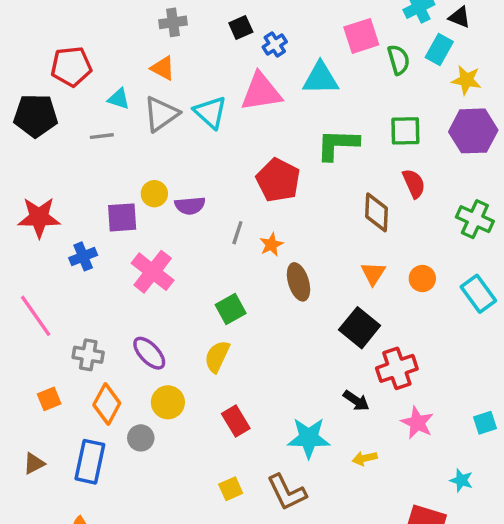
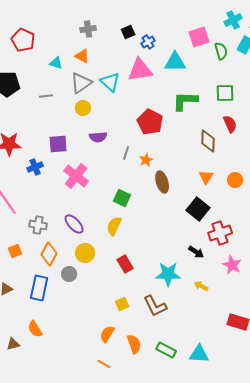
red pentagon: (71, 66) -> (23, 40), moved, turned 30
cyan triangle: (119, 99) -> (56, 63), moved
yellow circle: (154, 194) -> (83, 108), moved
green square: (231, 309) -> (122, 198), turned -36
yellow arrow: (365, 458) -> (201, 286), turned 40

